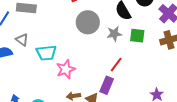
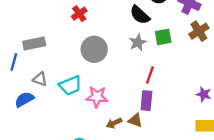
gray circle: (88, 22) -> (94, 49), moved
pink star: (66, 69) -> (97, 97), turned -30

